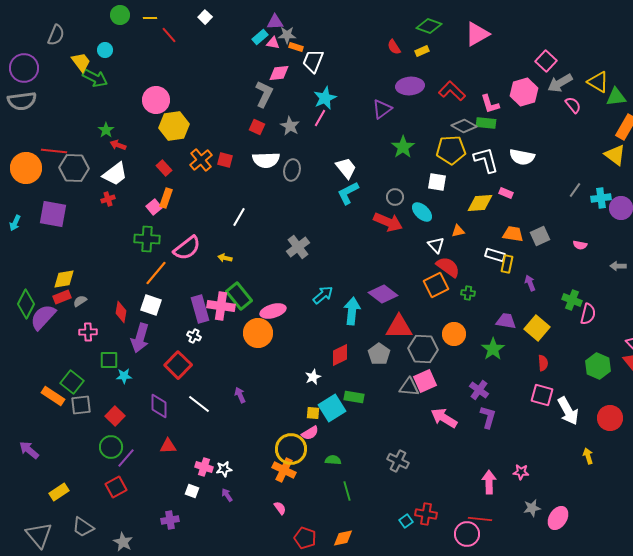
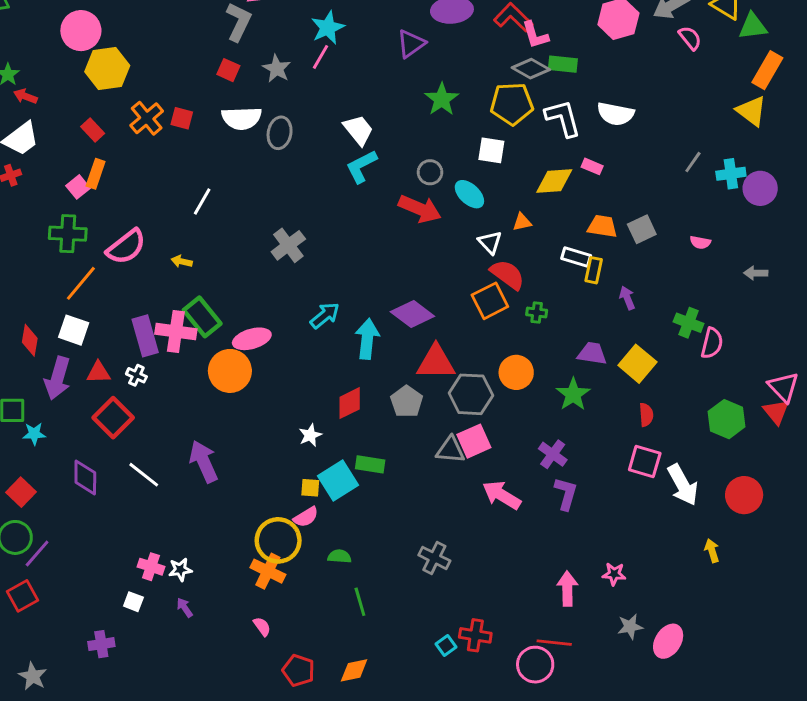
pink L-shape: (490, 104) -> (535, 35), moved
purple arrow: (240, 395) -> (204, 461), size x1.8
red triangle: (168, 446) -> (98, 372), moved

